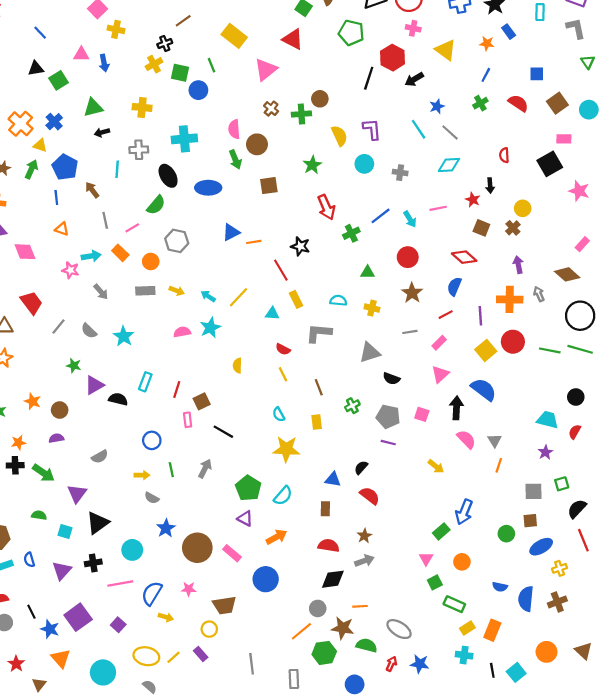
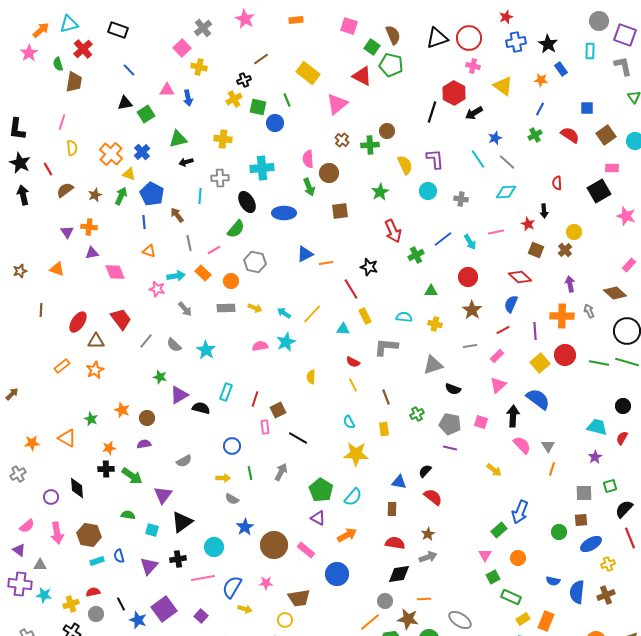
green pentagon: (351, 33) -> (391, 65), moved

